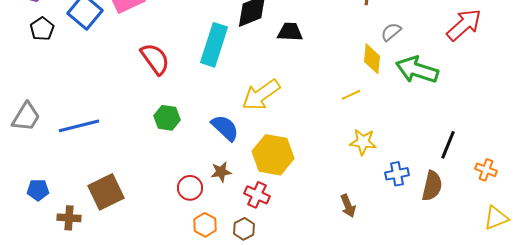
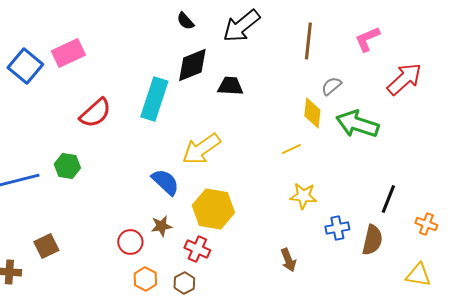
red semicircle: (155, 59) -> (95, 113), turned 84
green hexagon: (167, 118) -> (67, 166), moved
brown square: (106, 192) -> (46, 246), size x0.7
yellow triangle: (496, 218) -> (418, 275), moved, turned 32

